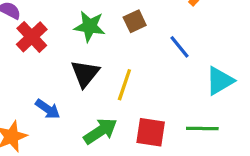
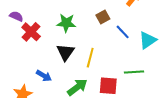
brown square: (135, 21) -> (103, 17), moved
cyan triangle: (220, 81) -> (148, 40), moved
green line: (202, 128) -> (134, 72), moved

